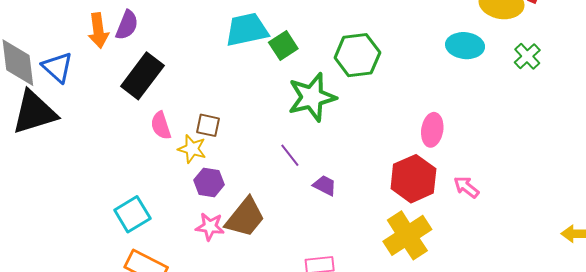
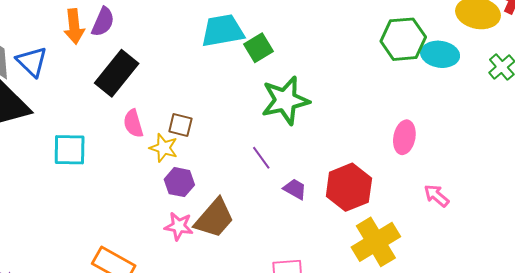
green hexagon: (357, 55) -> (403, 39), moved
red hexagon: (413, 179) -> (349, 187), moved
cyan square: (132, 214) -> (70, 150), moved, turned 30

